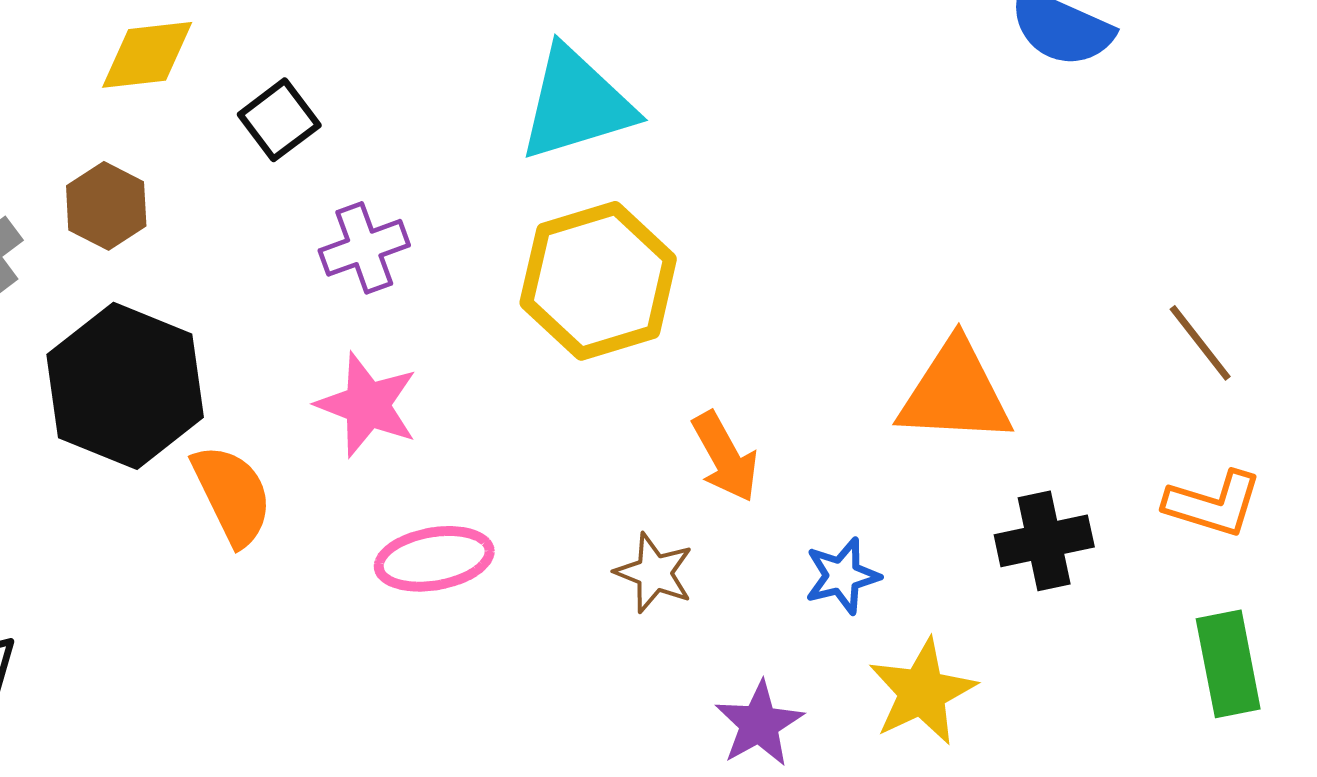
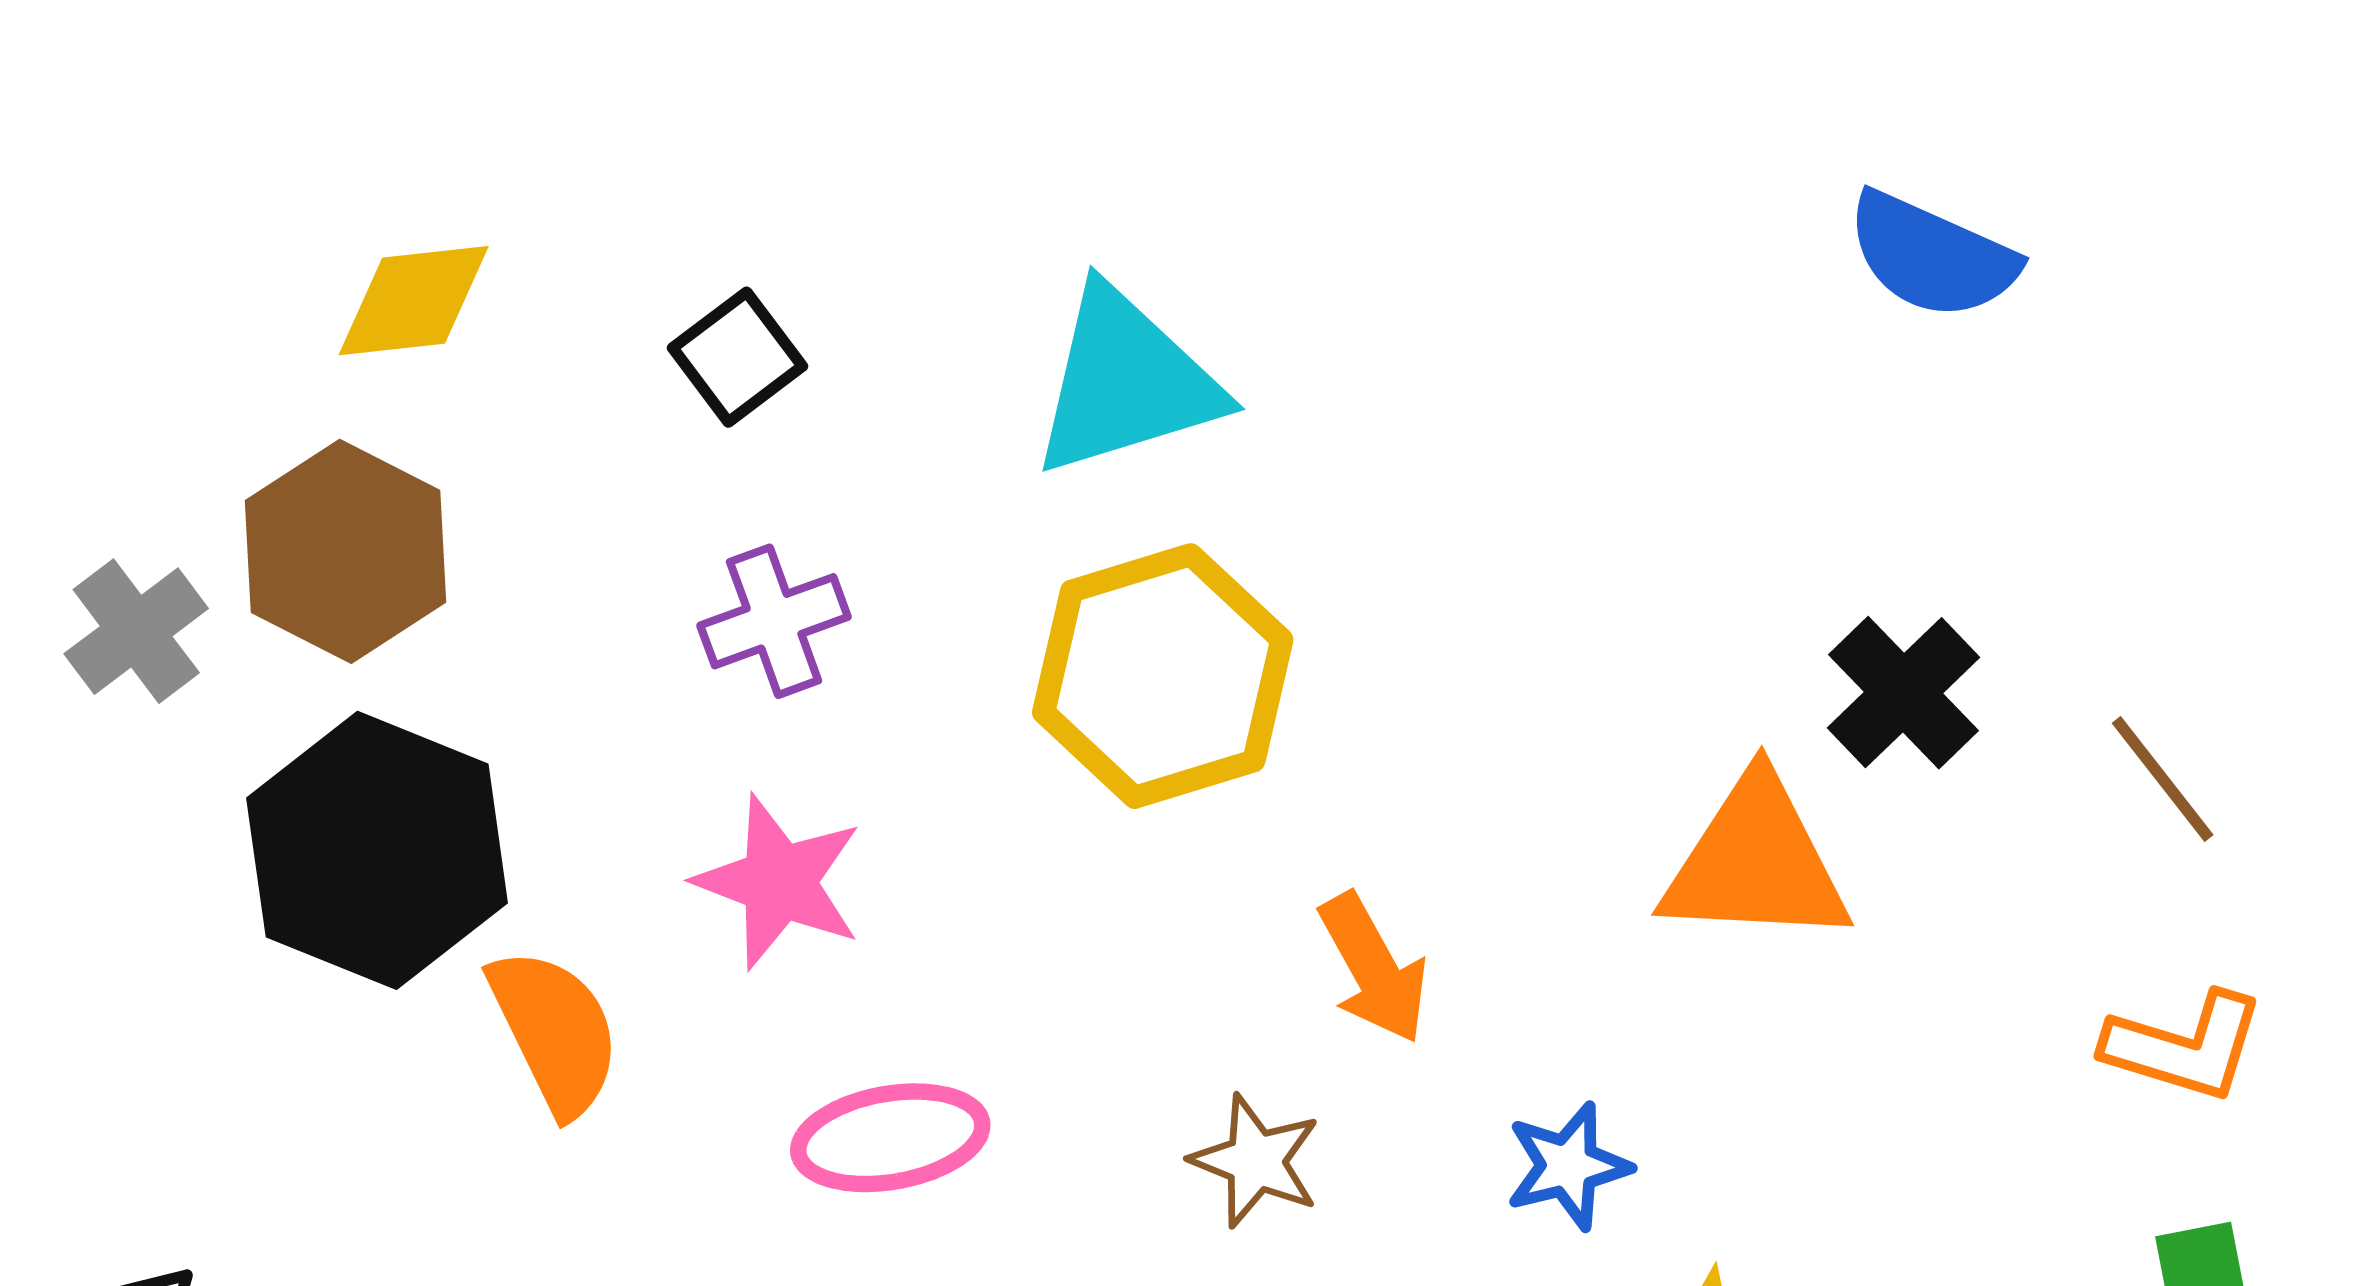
black square: (279, 120) -> (737, 357), moved
brown hexagon: (106, 206) -> (345, 551), size x1.5
black cross: (1044, 541) -> (1904, 693), moved, turned -32

